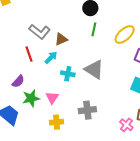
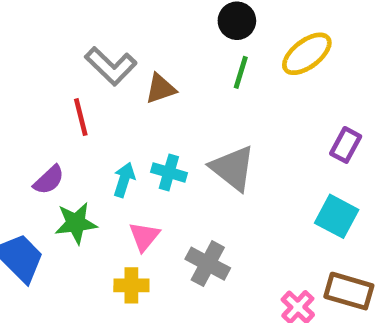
yellow ellipse: (125, 34) -> (307, 54), moved
cyan arrow: (51, 58) -> (124, 180), moved, turned -32
pink triangle: (52, 98) -> (144, 236), moved
gray cross: (87, 110) -> (208, 264), turned 30

